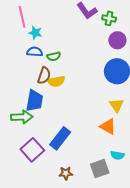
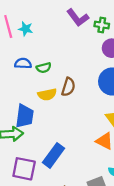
cyan star: (35, 33) -> (26, 29), moved
brown semicircle: (44, 76) -> (68, 87), moved
purple square: (32, 150) -> (24, 169), turned -35

